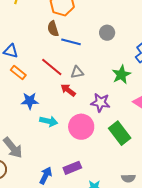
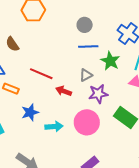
brown semicircle: (53, 29) -> (12, 44), moved
blue line: (71, 42) -> (88, 47), moved
gray triangle: (77, 72) -> (86, 75), moved

